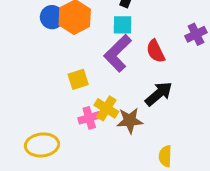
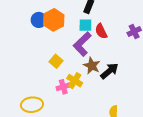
red semicircle: (156, 51) -> (101, 31), moved
yellow square: (78, 79) -> (56, 61), turned -32
brown star: (130, 121) -> (92, 66), moved, turned 30

